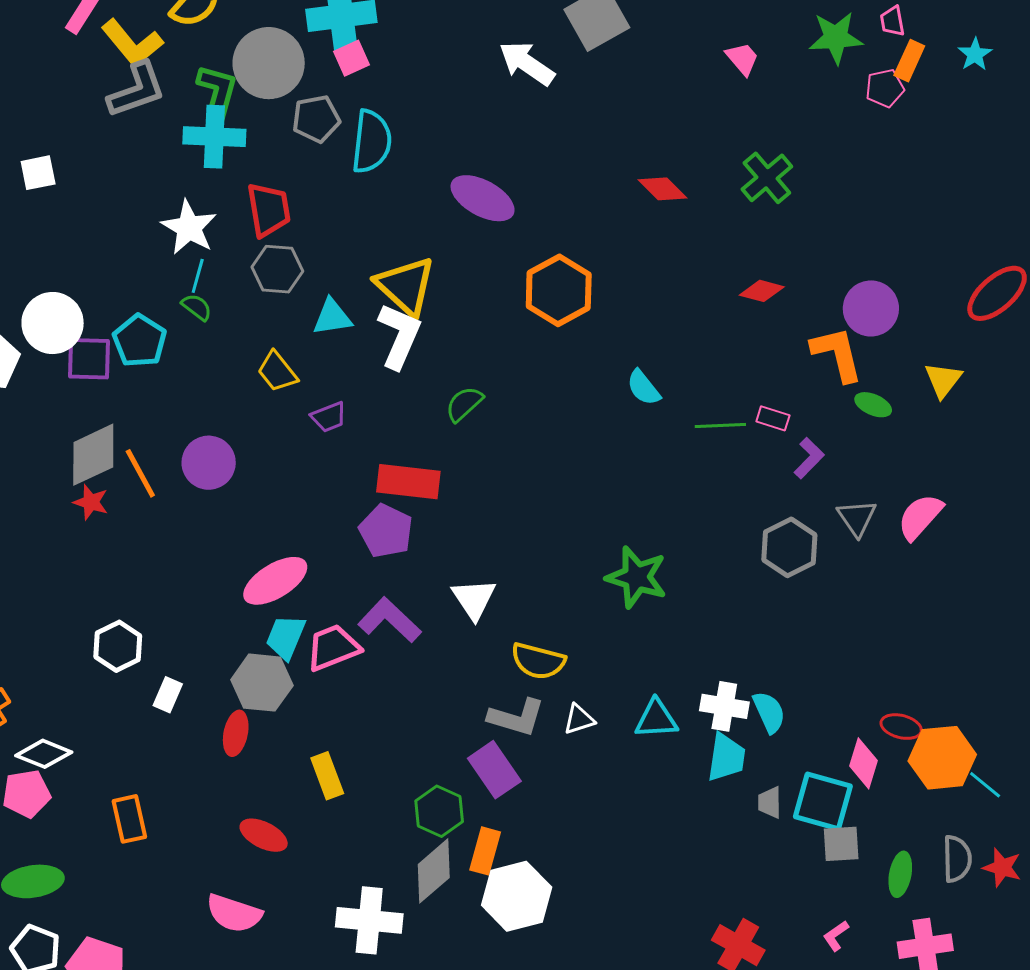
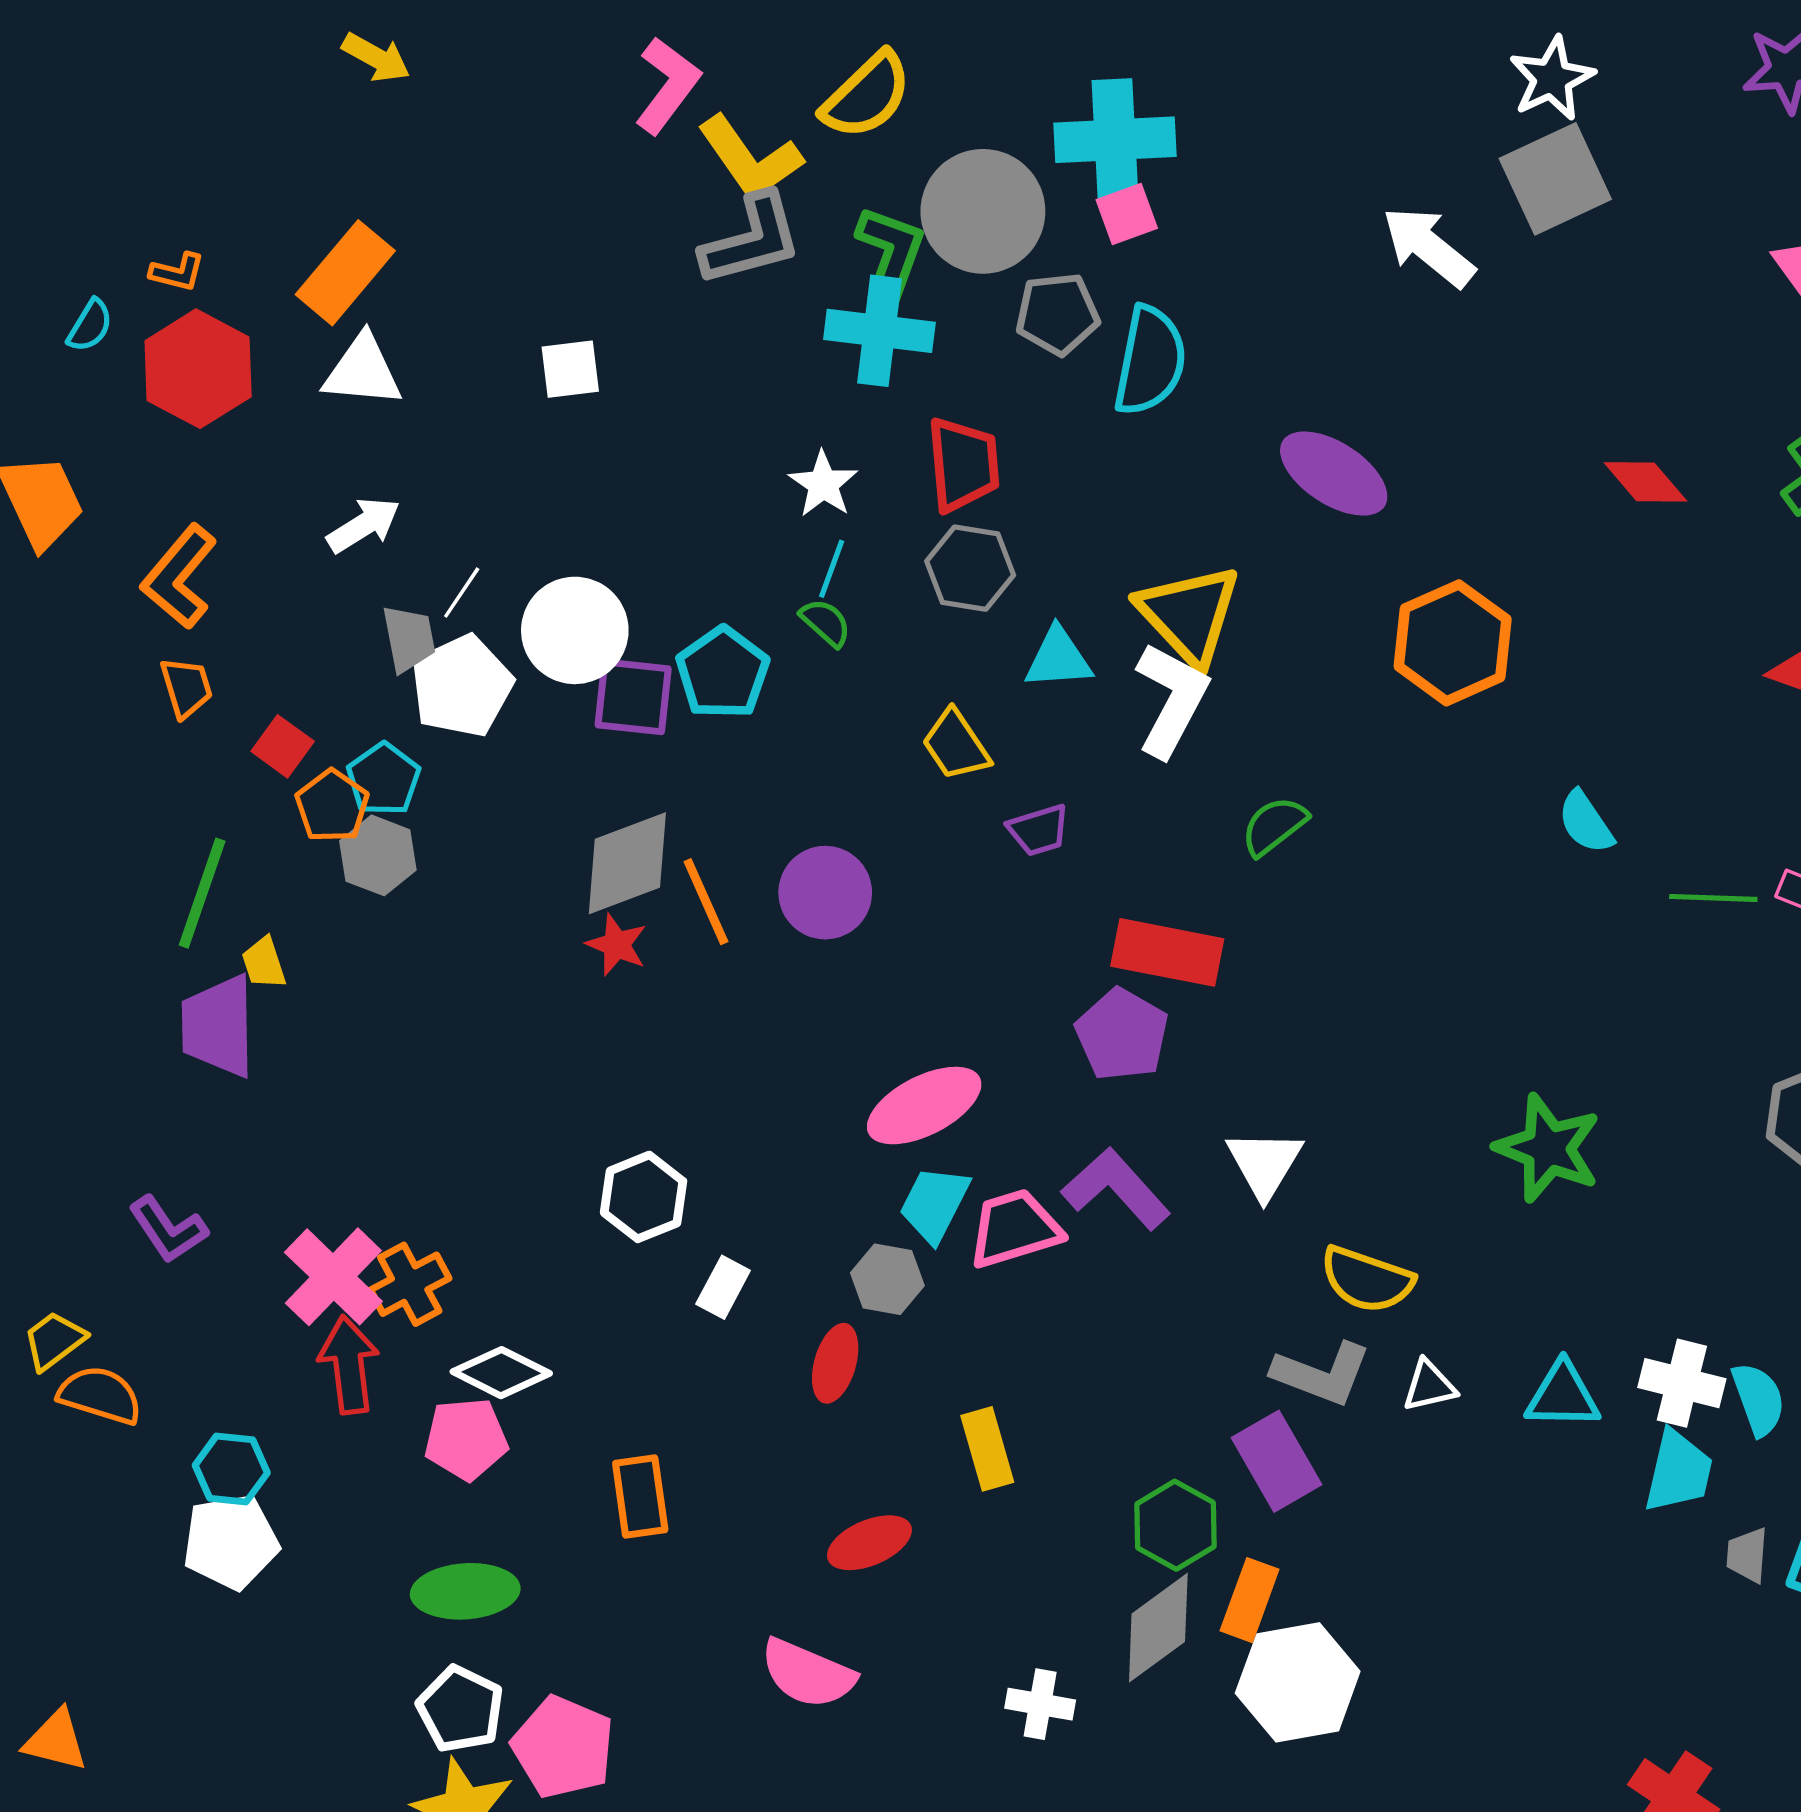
white star: (189, 227) -> (823, 484), size x0.7
gray hexagon: (262, 683) -> (887, 1279), size x0.7
red ellipse: (264, 835) -> (869, 1543), turned -54
white cross: (369, 920) -> (1040, 1704), size x0.6

